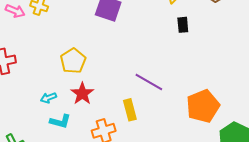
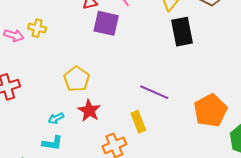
black rectangle: (183, 25) -> (182, 32), size x1.8
cyan L-shape: (60, 121) -> (52, 143), moved

